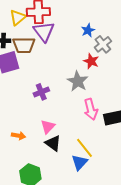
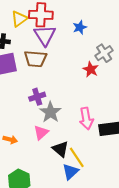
blue star: (88, 30) -> (80, 27), moved
brown trapezoid: (24, 45) -> (35, 59), moved
gray star: (78, 81) -> (50, 112), moved
black triangle: (53, 143) -> (60, 149), moved

